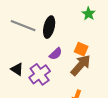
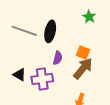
purple semicircle: (56, 54) -> (58, 58), turned -32
purple cross: (40, 74) -> (42, 79), turned 30

